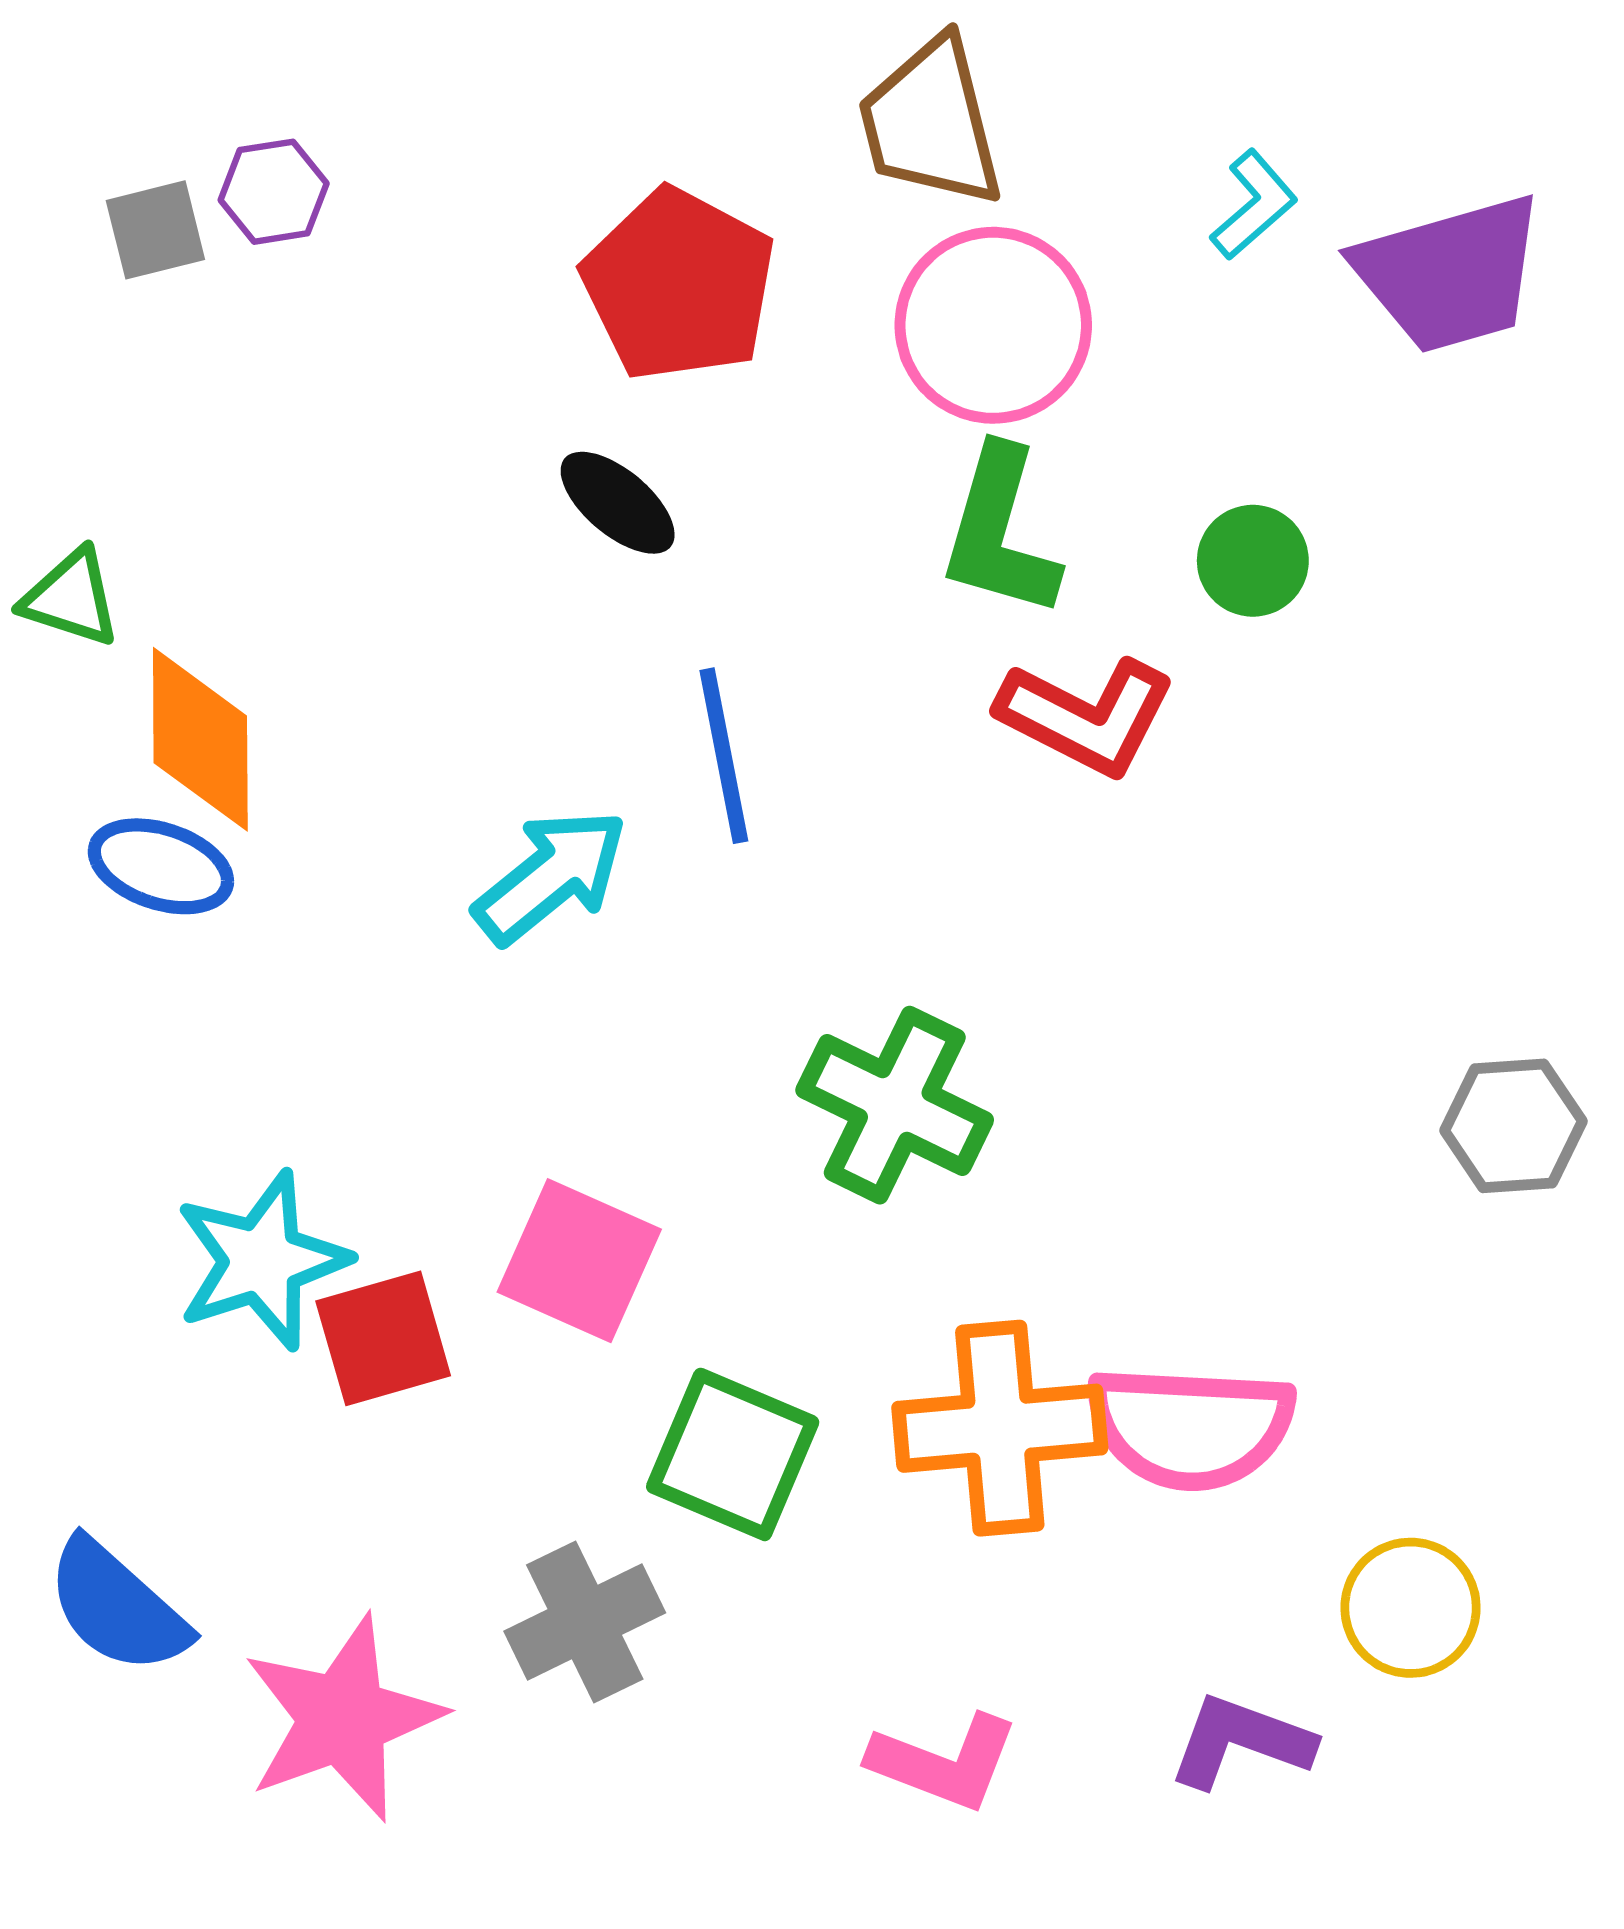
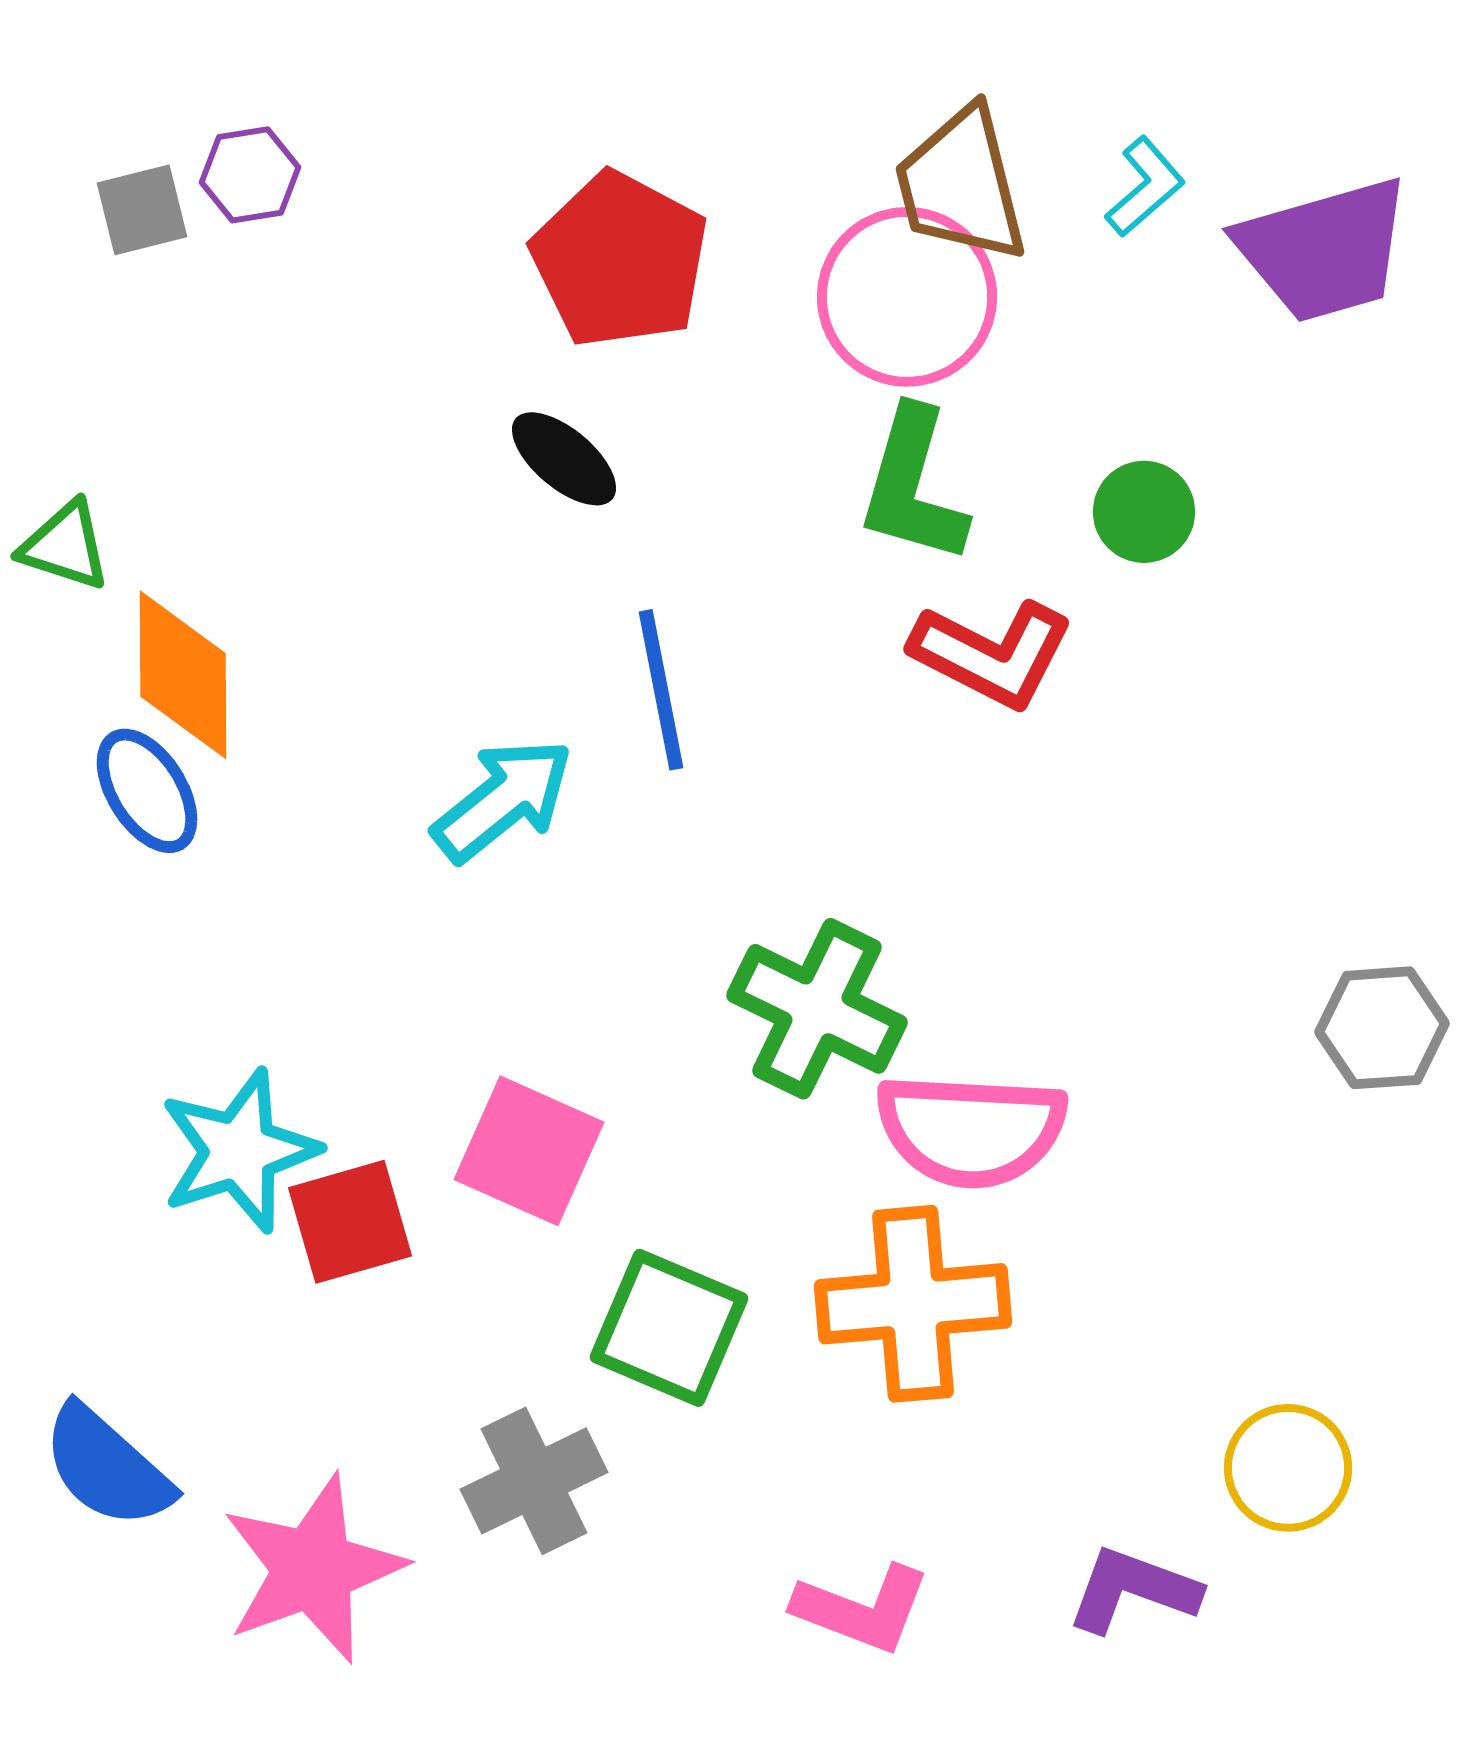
brown trapezoid: (931, 123) -> (961, 185), moved
blue ellipse: (161, 866) -> (147, 791), turned 40
pink semicircle: (1190, 1427) -> (971, 1130), moved

